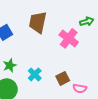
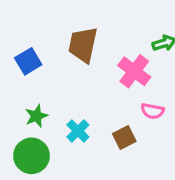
pink semicircle: (80, 88) -> (152, 111), moved

